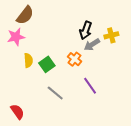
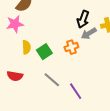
orange cross: (75, 59) -> (71, 47), turned 32
purple line: (90, 86) -> (76, 91), moved
red semicircle: (17, 112) -> (15, 76), moved, turned 133

